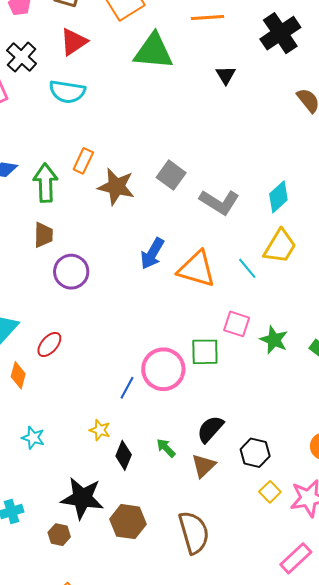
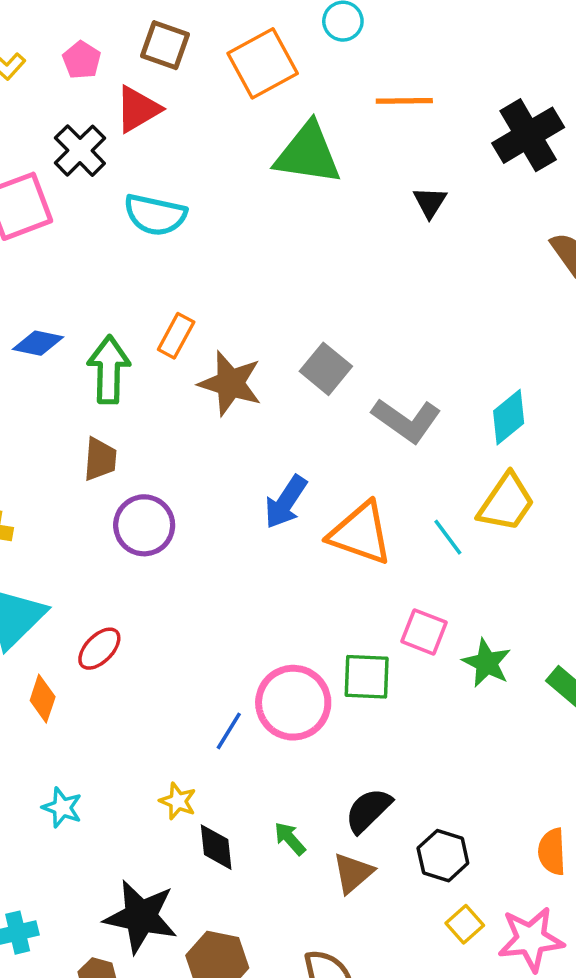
red triangle: (74, 42) -> (138, 109), moved
black diamond: (124, 455) -> (216, 847), turned -32

